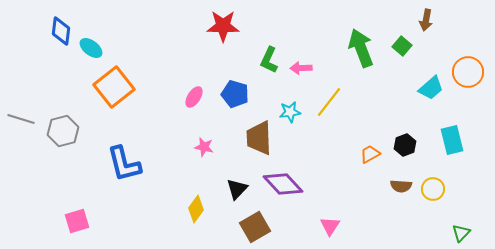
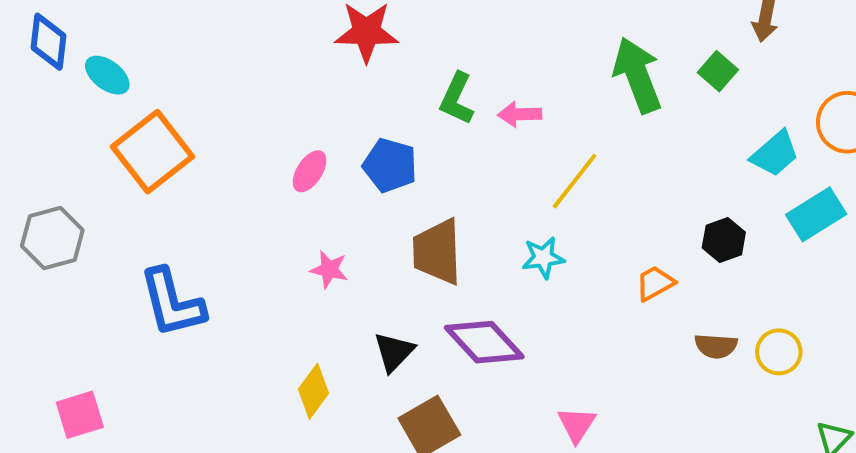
cyan star: (290, 112) -> (543, 258), moved
cyan rectangle: (452, 140) -> (816, 214), moved, turned 72
black hexagon: (405, 145) -> (724, 240), moved

